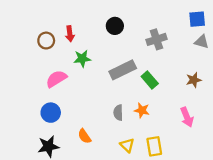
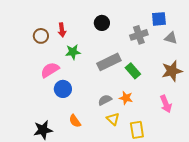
blue square: (197, 19) -> (159, 19), moved
gray triangle: (202, 42) -> (171, 38), moved
brown star: (194, 80) -> (172, 71), size x1.5
blue circle: (51, 113) -> (63, 89), moved
gray semicircle: (118, 113) -> (105, 100), turned 64
yellow triangle: (127, 145) -> (113, 119), moved

